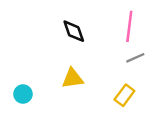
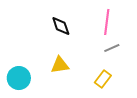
cyan circle: (23, 94) -> (19, 78), size x1.5

